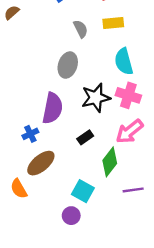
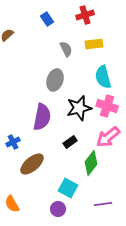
blue cross: (30, 134) -> (13, 142), moved
orange semicircle: (19, 189) -> (12, 204), moved
purple line: (133, 190) -> (103, 204), moved

